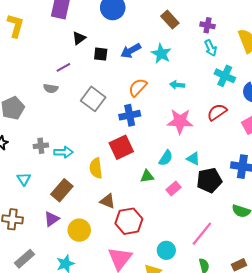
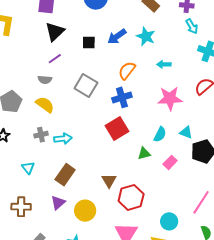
black triangle: (79, 38) -> (55, 32), moved, size x1.5
yellow semicircle: (96, 168) -> (45, 105), moved, turned 138
brown triangle: (108, 201) -> (109, 181), turned 42

